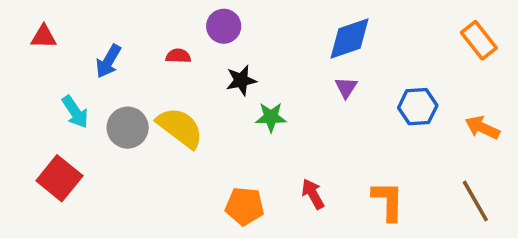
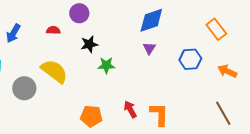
orange rectangle: (479, 40) -> (216, 29), moved
gray circle: (128, 128) -> (24, 88), moved
orange L-shape: (388, 201) -> (159, 114), moved

